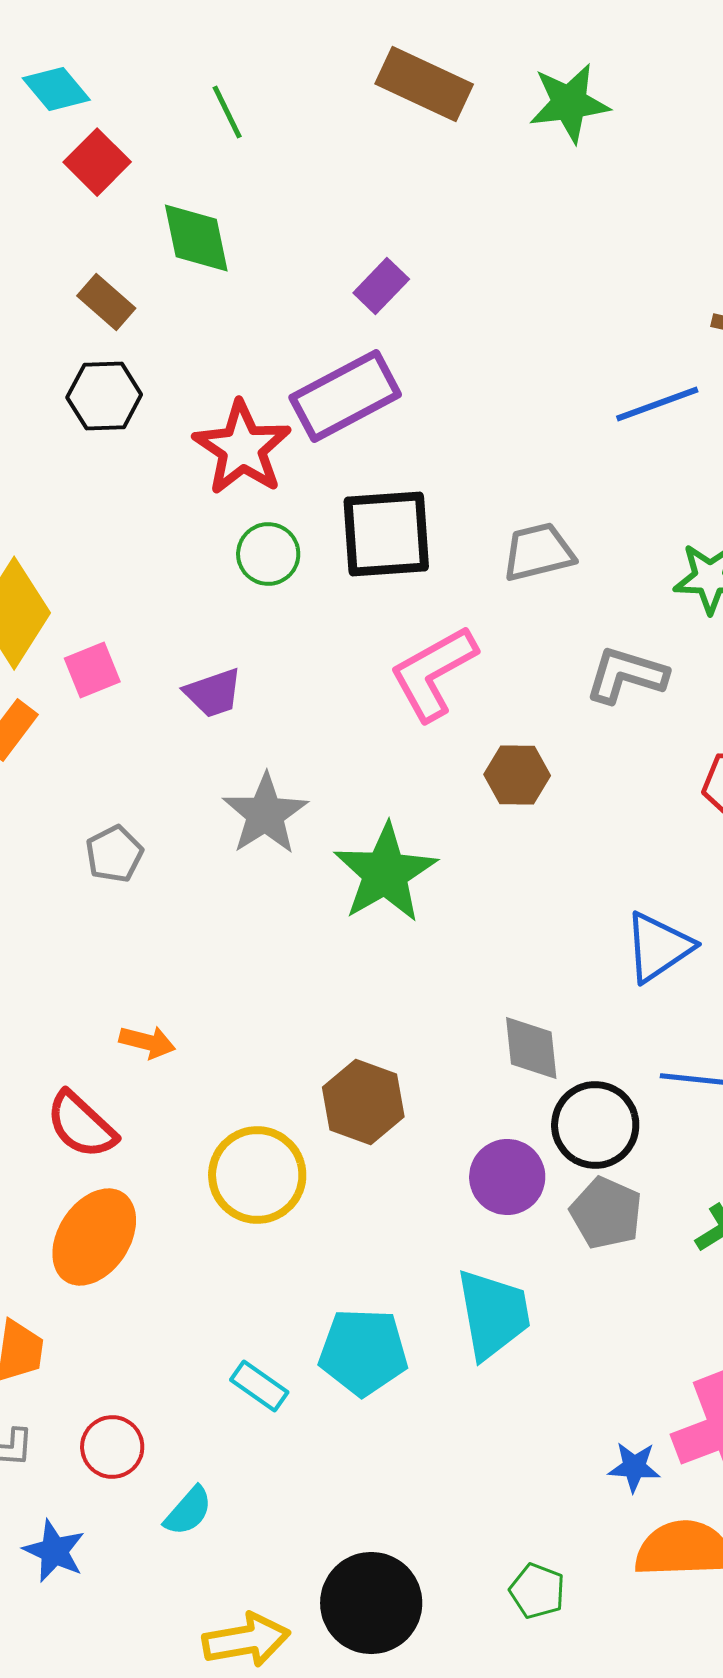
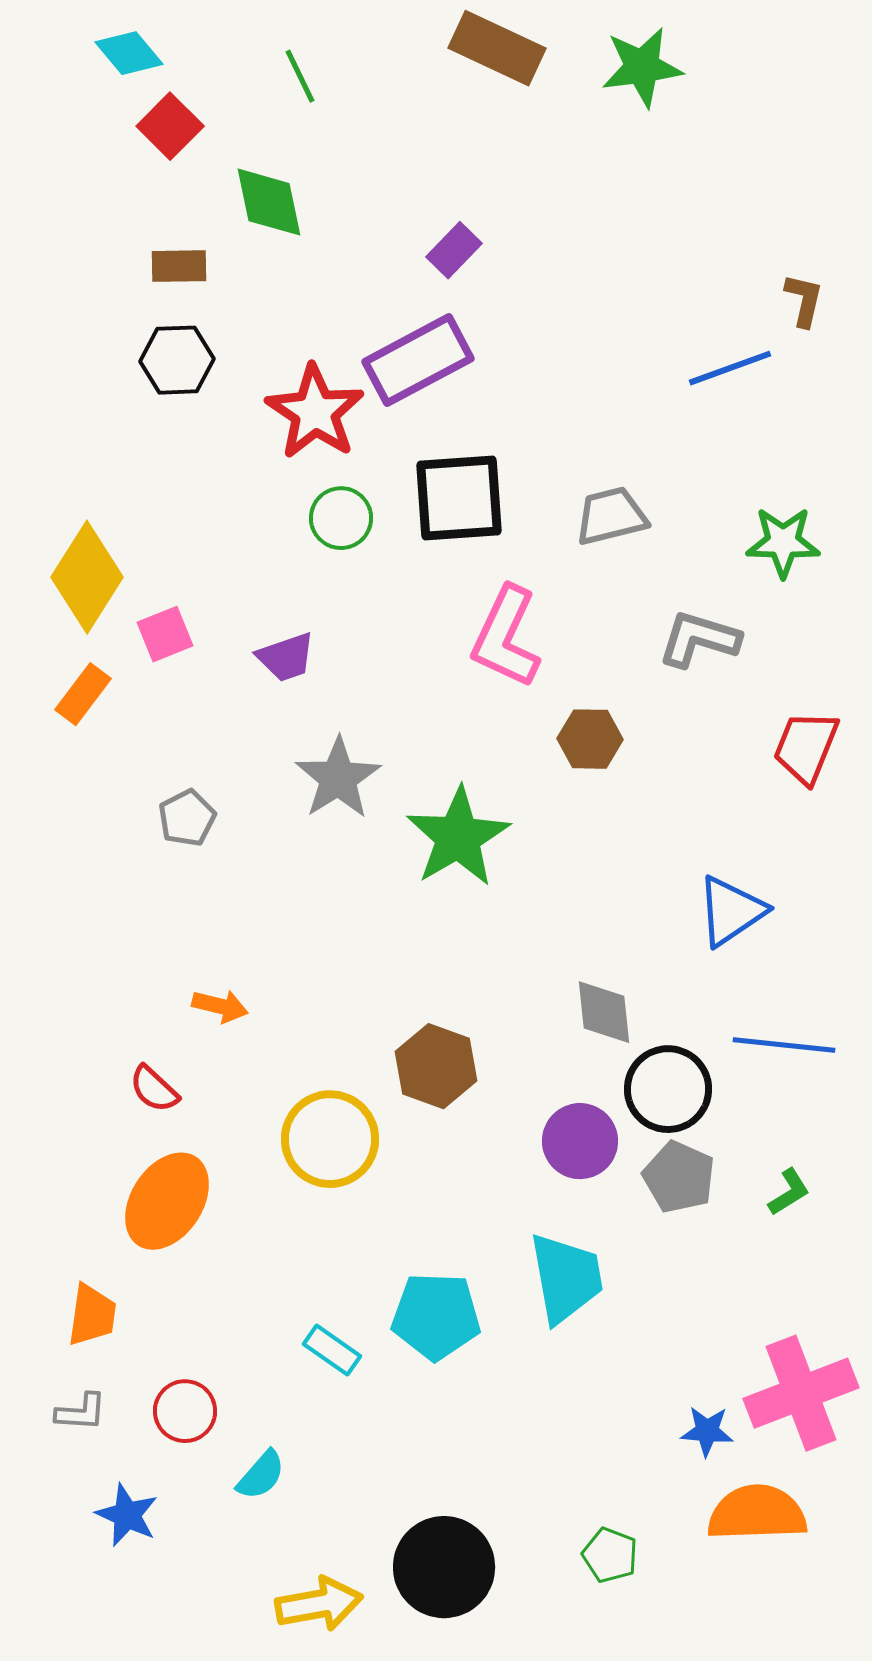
brown rectangle: (106, 302) -> (179, 266), turned -42
pink L-shape: (433, 673) -> (506, 637), turned -36
red semicircle: (81, 1125) -> (154, 1089), size x0.7

